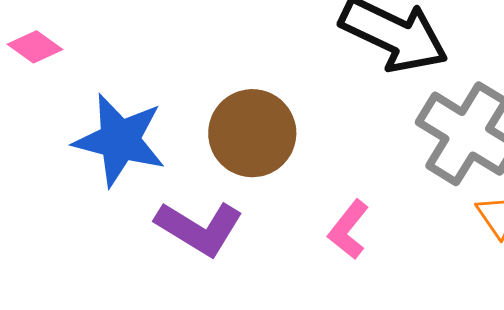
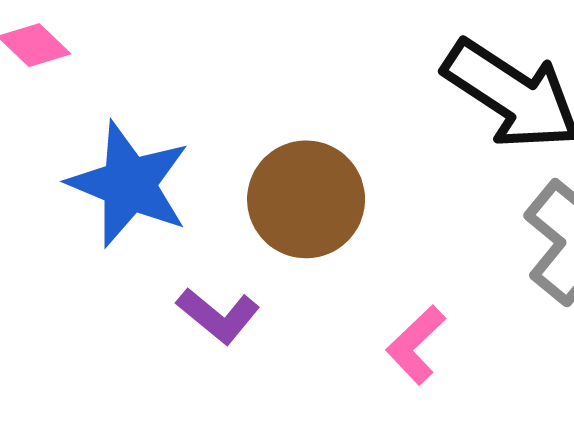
purple L-shape: (199, 228) -> (218, 316), size x0.7

